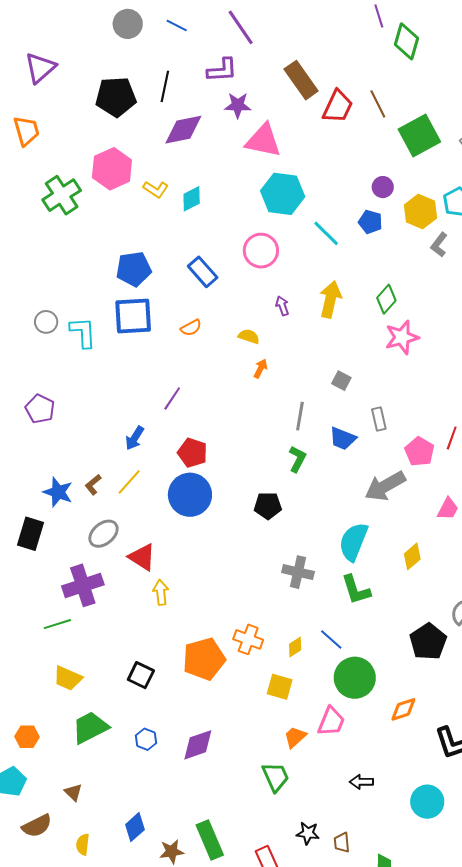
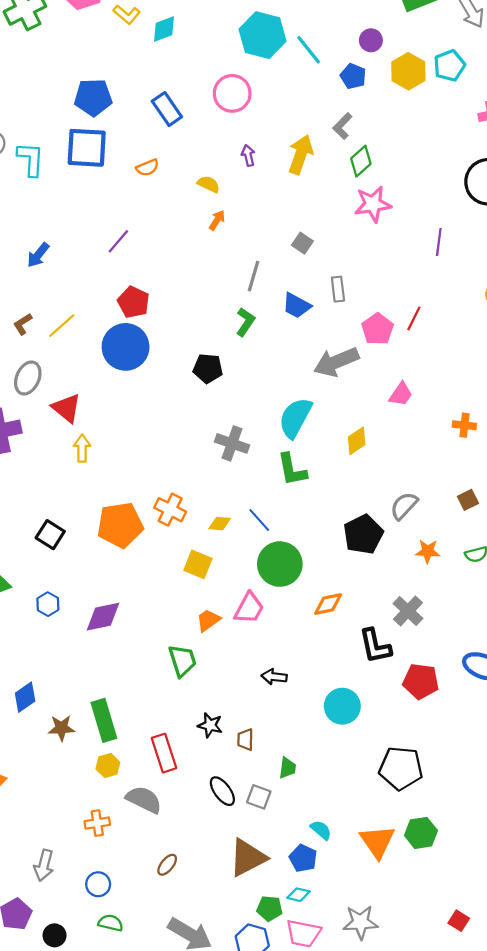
cyan line: (326, 233) -> (309, 50), moved
gray L-shape: (439, 245) -> (342, 126), moved
blue arrow: (135, 438) -> (38, 255), moved
gray ellipse: (103, 534) -> (28, 378), turned -32
yellow diamond: (295, 647) -> (220, 524), turned 30

